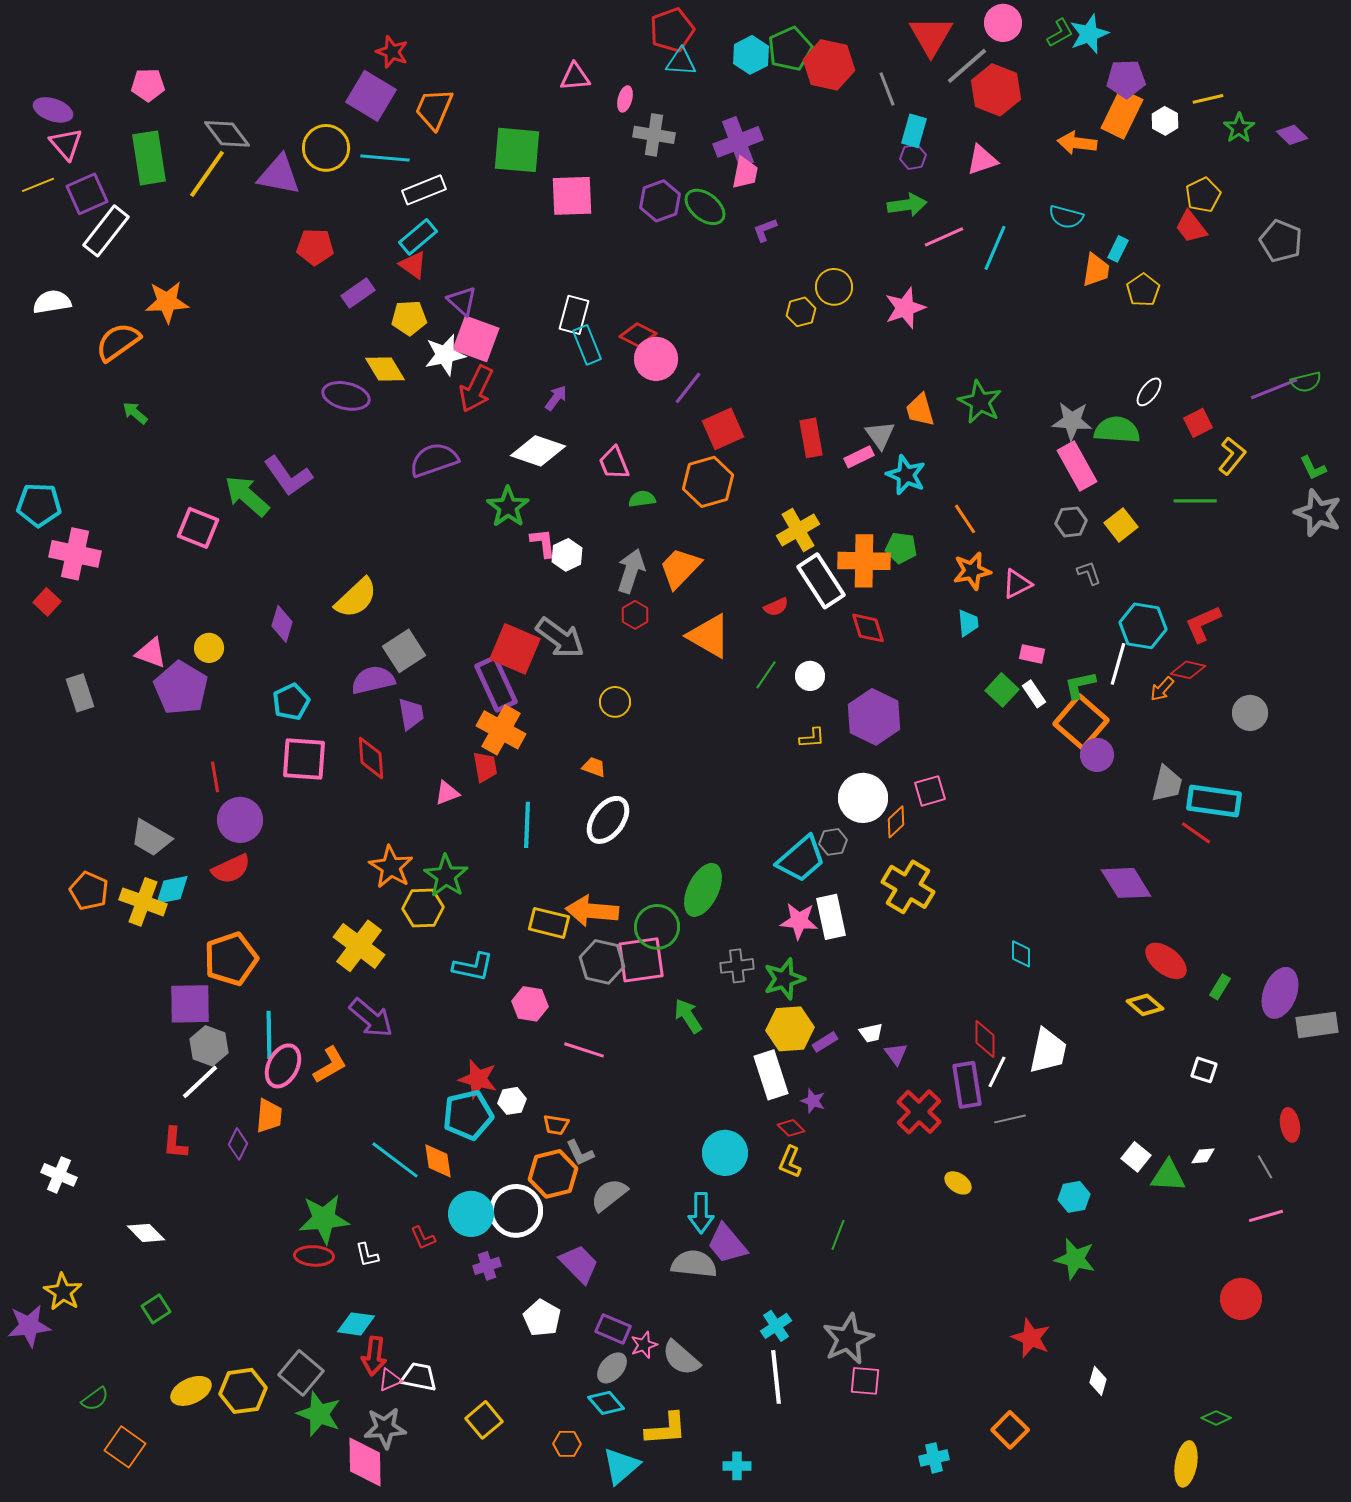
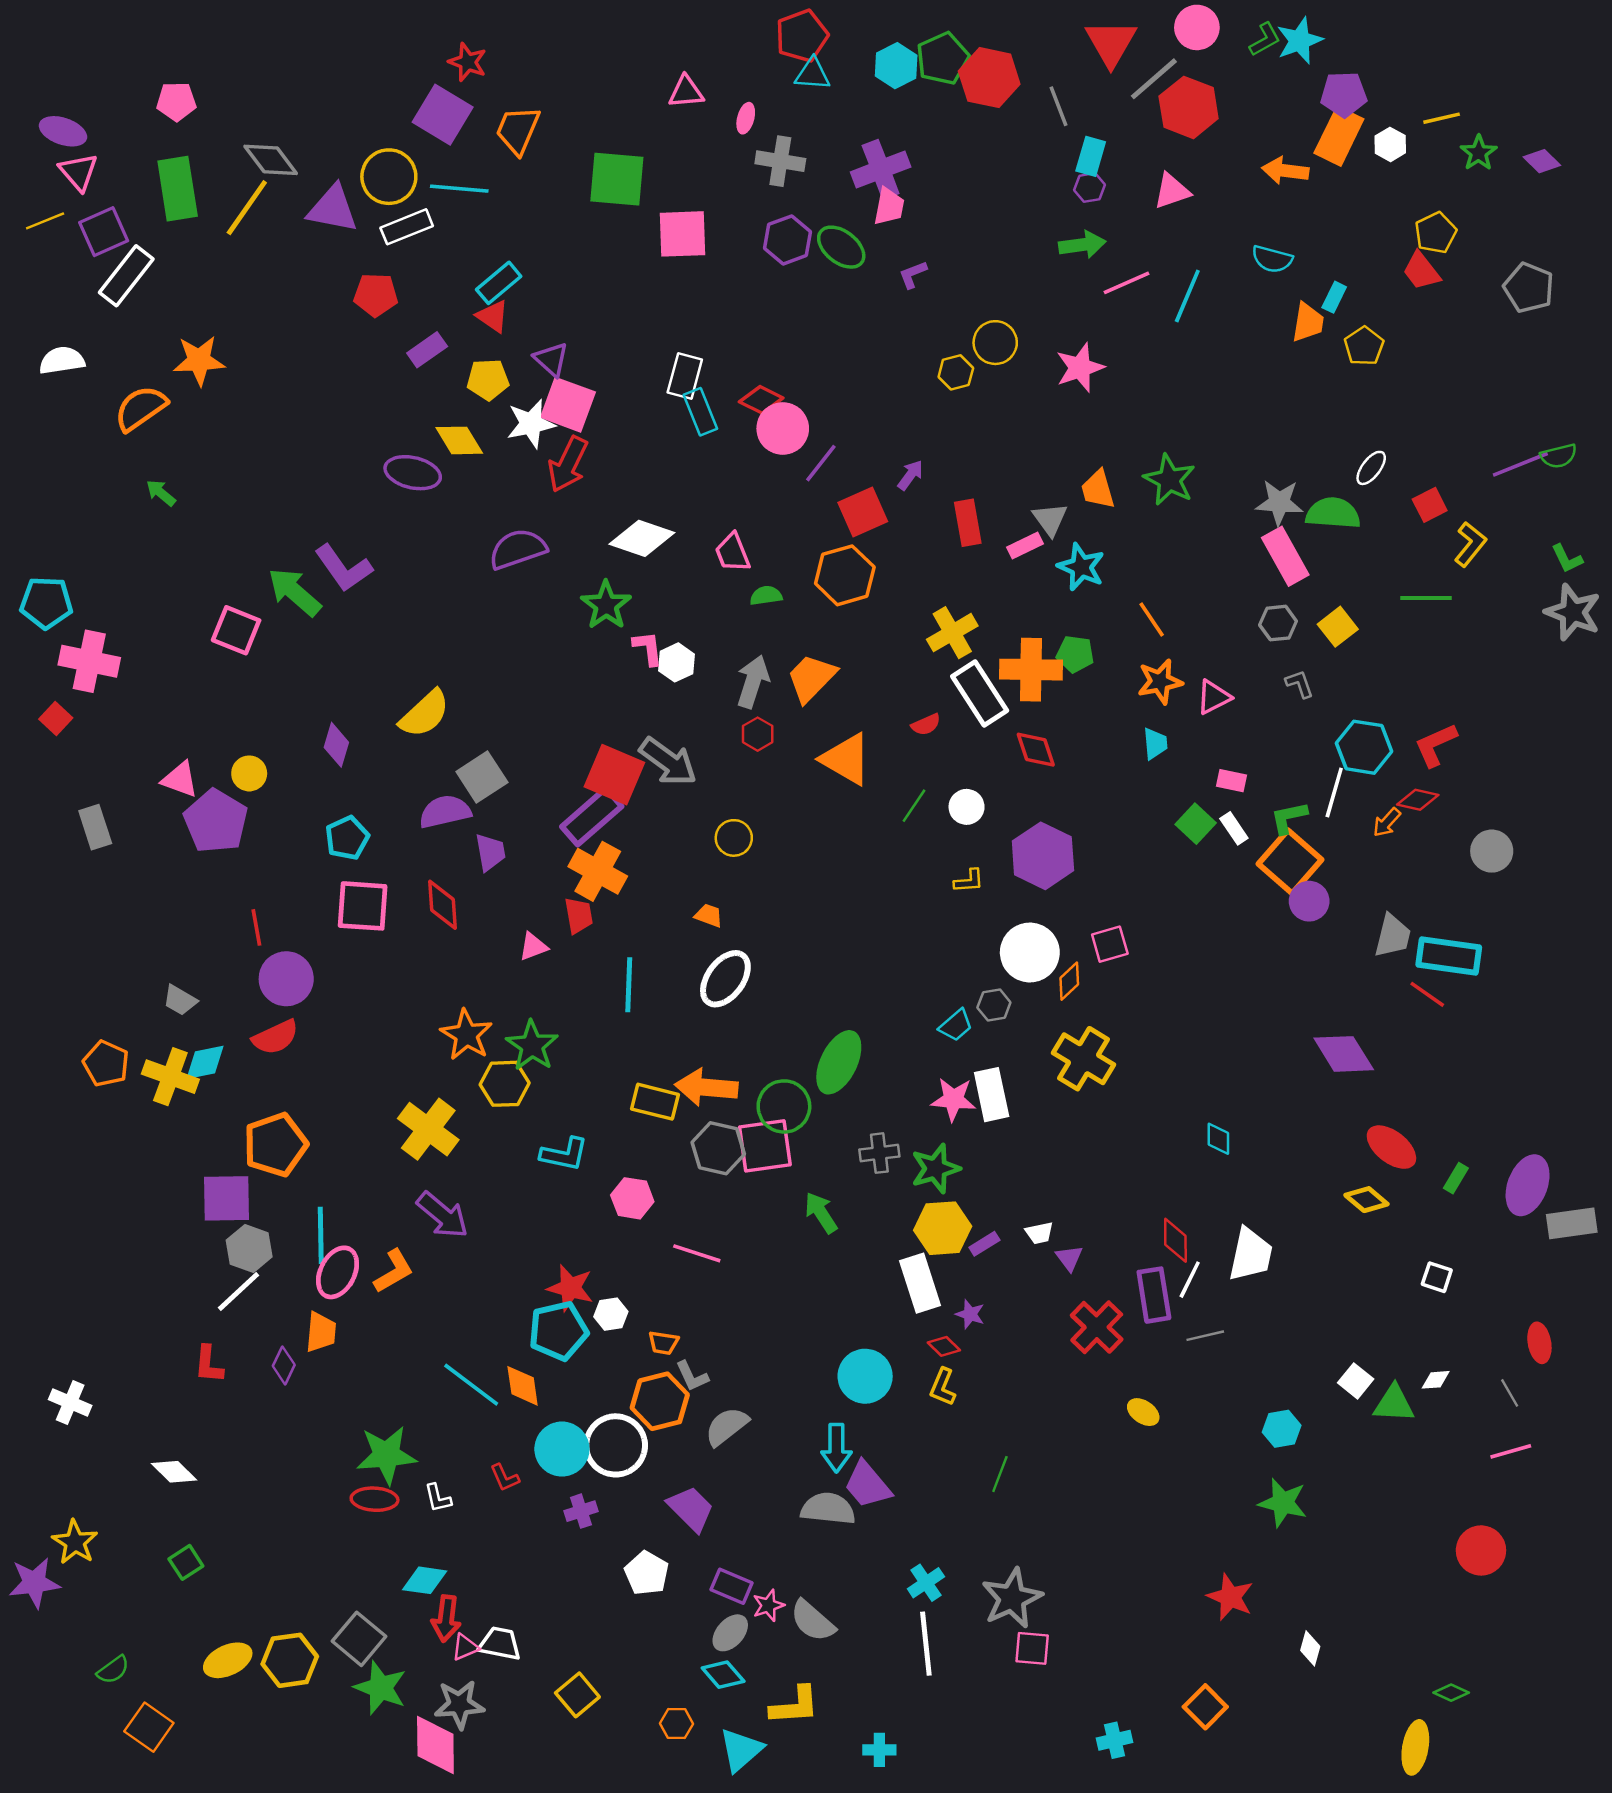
white rectangle: (424, 190) -> (407, 227), moved
purple arrow: (556, 398) -> (910, 475), moved
purple rectangle: (496, 684) -> (592, 816), turned 74
gray trapezoid: (151, 838) -> (180, 1000), size x0.7
cyan trapezoid: (801, 859) -> (956, 1025), size x0.6

